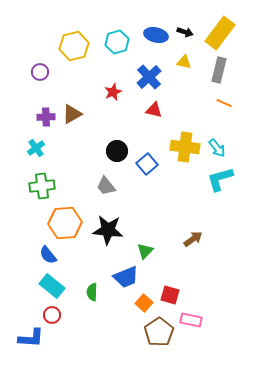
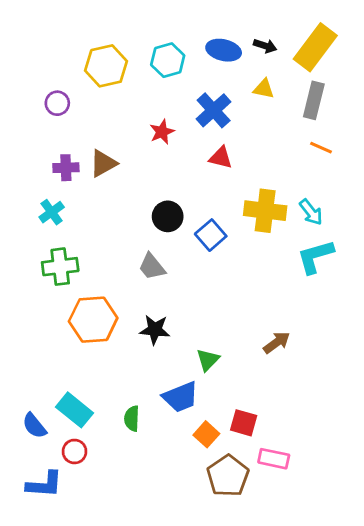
black star: (108, 230) -> (155, 330), size x0.7
blue semicircle: (48, 255) -> (34, 426), moved

